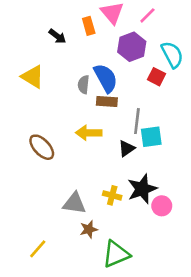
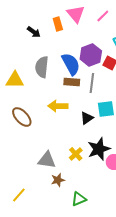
purple hexagon: (132, 47) -> (91, 55), moved
yellow triangle: (33, 77) -> (15, 80), moved, turned -30
gray semicircle: (83, 85) -> (42, 67), moved, size x1.5
gray line: (137, 121) -> (92, 83), moved
yellow cross: (112, 195) -> (76, 154), turned 32
green triangle: (116, 254) -> (79, 199), size x0.7

